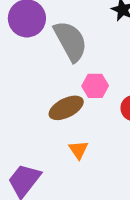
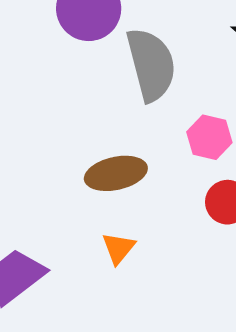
pink hexagon: (95, 86) -> (209, 137), moved

